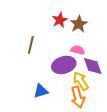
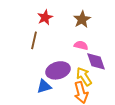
red star: (60, 20) -> (45, 17), moved
purple ellipse: (64, 65) -> (58, 70), moved

